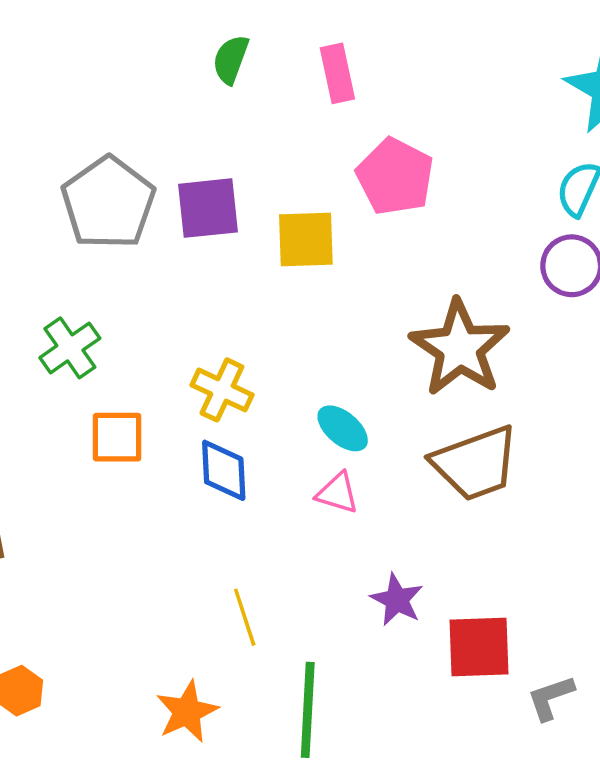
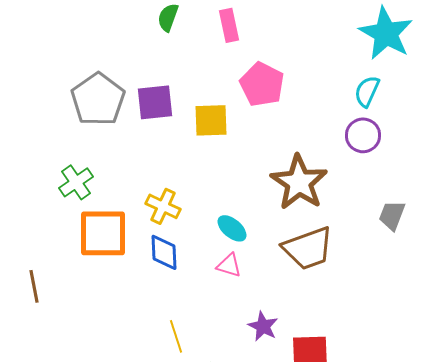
orange square: (117, 437) -> (103, 233), size x1.6

